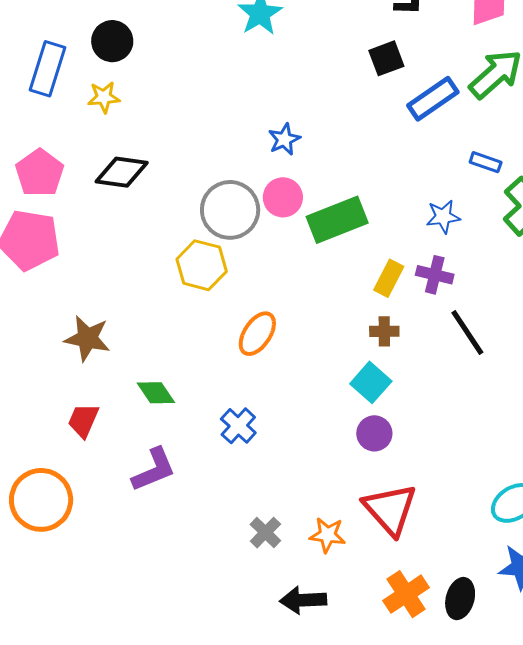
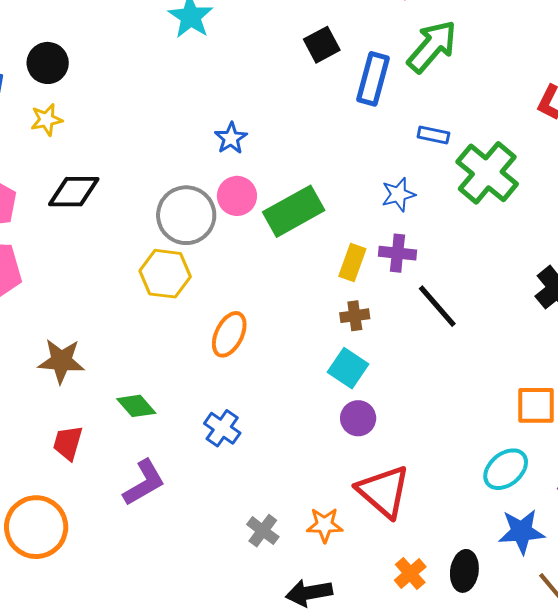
blue rectangle: (433, 99) -> (373, 79), turned -33
orange cross: (406, 594) -> (410, 573), size x0.7

